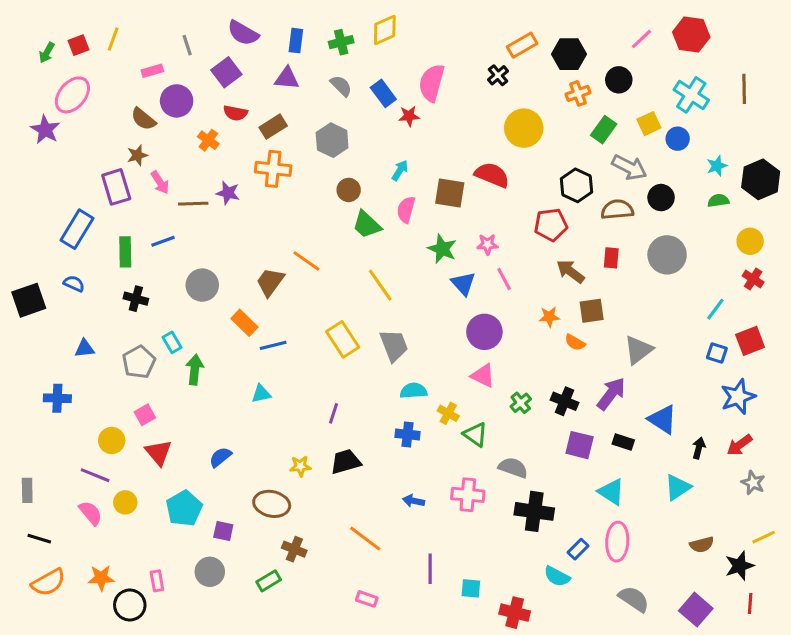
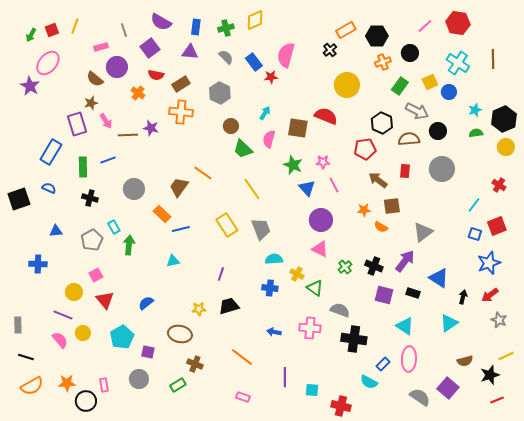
yellow circle: (750, 241) -> (506, 147), moved
red line: (750, 603) -> (497, 400), turned 64
purple square: (696, 610) -> (448, 388), moved

